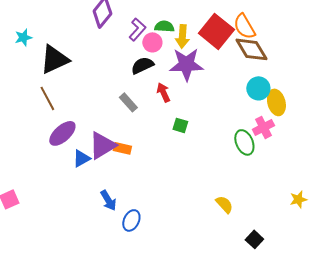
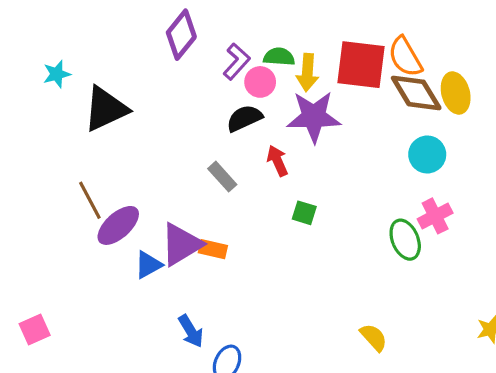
red square: (216, 31) -> (361, 65), turned -32
brown line: (47, 98) -> (90, 200), moved
yellow ellipse: (276, 102) -> (456, 93), moved

